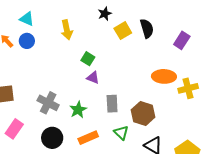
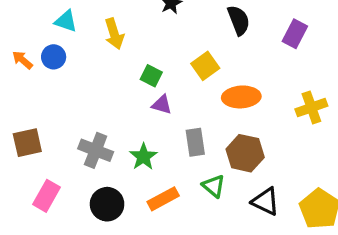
cyan triangle: (27, 19) -> (66, 21), moved
yellow square: (123, 31) -> (205, 66), moved
orange ellipse: (164, 76) -> (241, 97), moved

